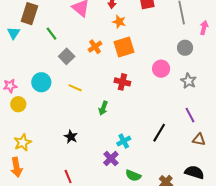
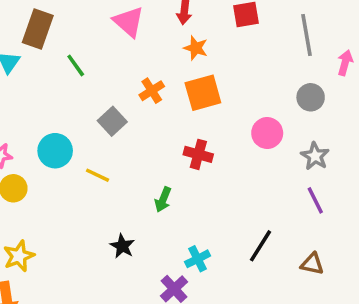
gray square: (67, 56) -> (112, 121), moved
yellow line: (75, 88) -> (98, 175), moved
purple line: (190, 115) -> (315, 200), moved
black star: (71, 137) -> (122, 246), moved
brown triangle: (199, 139) -> (312, 264), moved

